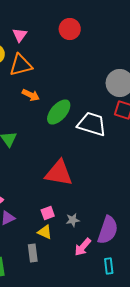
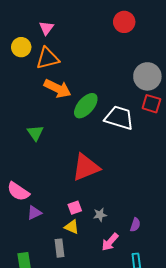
red circle: (70, 29) -> (124, 22), moved
orange arrow: (31, 95) -> (58, 89), size x1.5
red triangle: (59, 173) -> (86, 167), turned -32
purple semicircle: (108, 230) -> (135, 225), size x0.5

